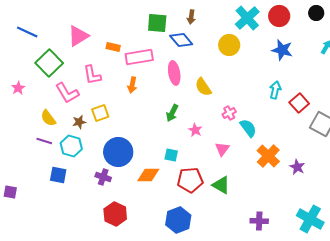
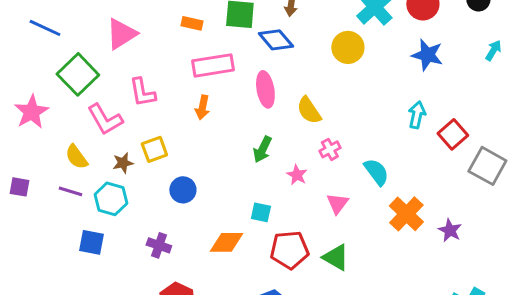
orange rectangle: (113, 47) -> (192, 23), moved
pink star: (18, 88) -> (32, 112), size x1.6
pink cross: (229, 113) -> (330, 149), moved
blue circle: (118, 152) -> (183, 190), moved, size x0.6
purple square: (10, 192) -> (20, 187), moved

